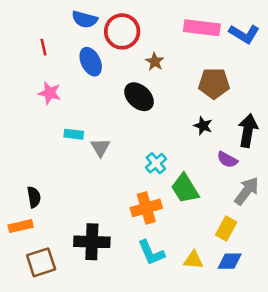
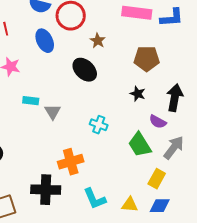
blue L-shape: (244, 34) -> (172, 18), turned -35
cyan cross: (156, 163) -> (99, 125), turned -30
green trapezoid: (185, 189) -> (140, 145), moved
orange cross: (146, 208) -> (71, 162), moved

